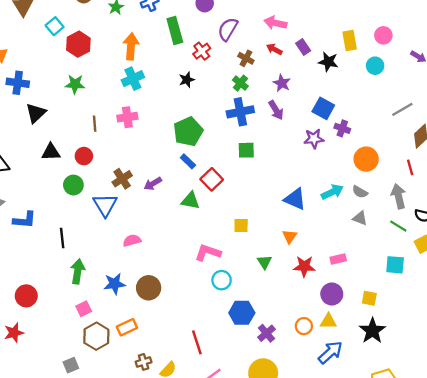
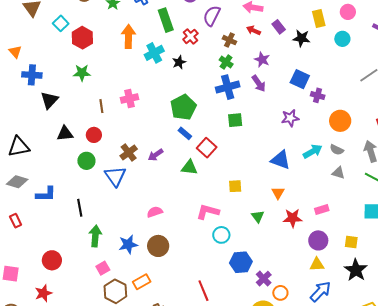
cyan cross: (133, 79) -> (154, 53), moved
purple star: (314, 139) -> (290, 118), moved
pink semicircle: (132, 240) -> (155, 212), moved
orange circle: (304, 326) -> (280, 293), moved

